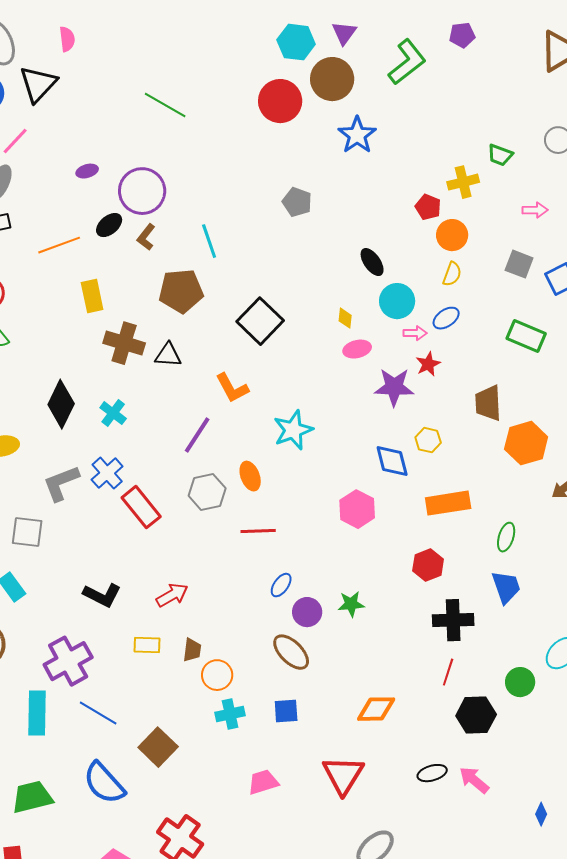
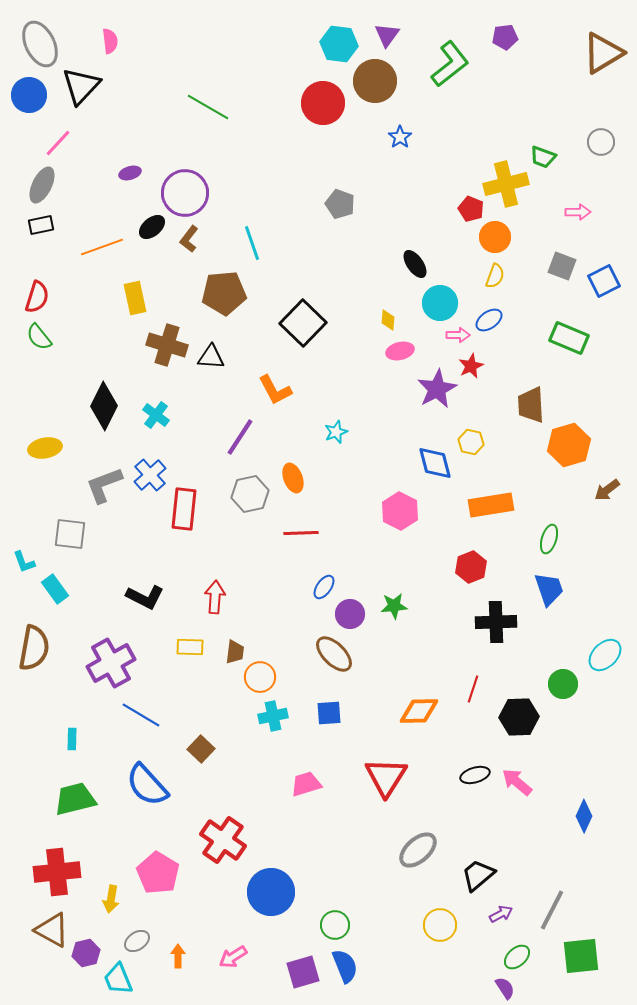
blue star: (357, 135) -> (400, 137), size x0.6
yellow cross: (463, 182) -> (506, 184), size x1.4
purple star: (394, 387) -> (437, 389), turned -30
cyan star: (293, 430) -> (336, 432), size x0.6
red rectangle: (141, 507) -> (184, 509), turned 45
red arrow: (172, 595) -> (215, 597), turned -56
red line: (448, 672) -> (473, 689), moved
cyan rectangle: (37, 713) -> (72, 739), moved, size x0.5
brown square: (158, 747) -> (201, 749), size x0.7
blue diamond: (541, 814) -> (584, 816), size x1.4

